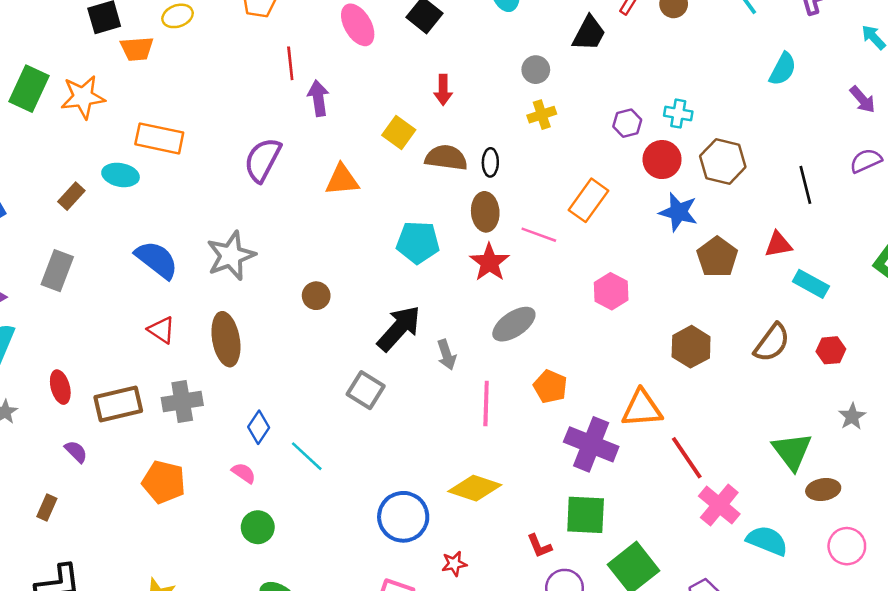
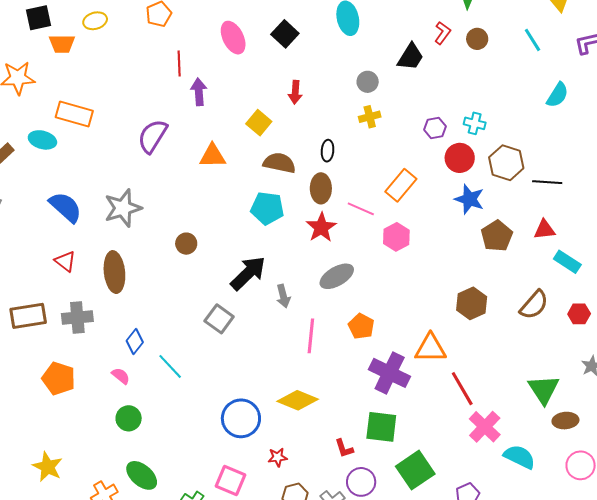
brown semicircle: (446, 158) -> (279, 163), moved
black line: (805, 185) -> (547, 182), moved, turned -76
pink hexagon: (611, 291) -> (396, 237), moved

